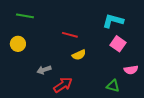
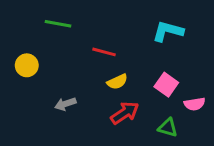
green line: (25, 16) -> (58, 24), moved
pink square: (118, 44) -> (166, 85), moved
red arrow: (63, 85) -> (125, 113), moved

